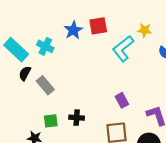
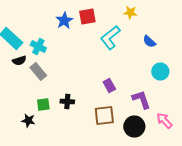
yellow star: (145, 30) -> (130, 12), moved
cyan cross: (45, 46) -> (38, 46), moved
black semicircle: (25, 73) -> (19, 60), turned -136

